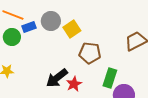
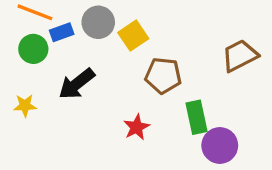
black arrow: (57, 78) -> (77, 84), moved
green rectangle: (110, 78) -> (196, 117), turned -30

